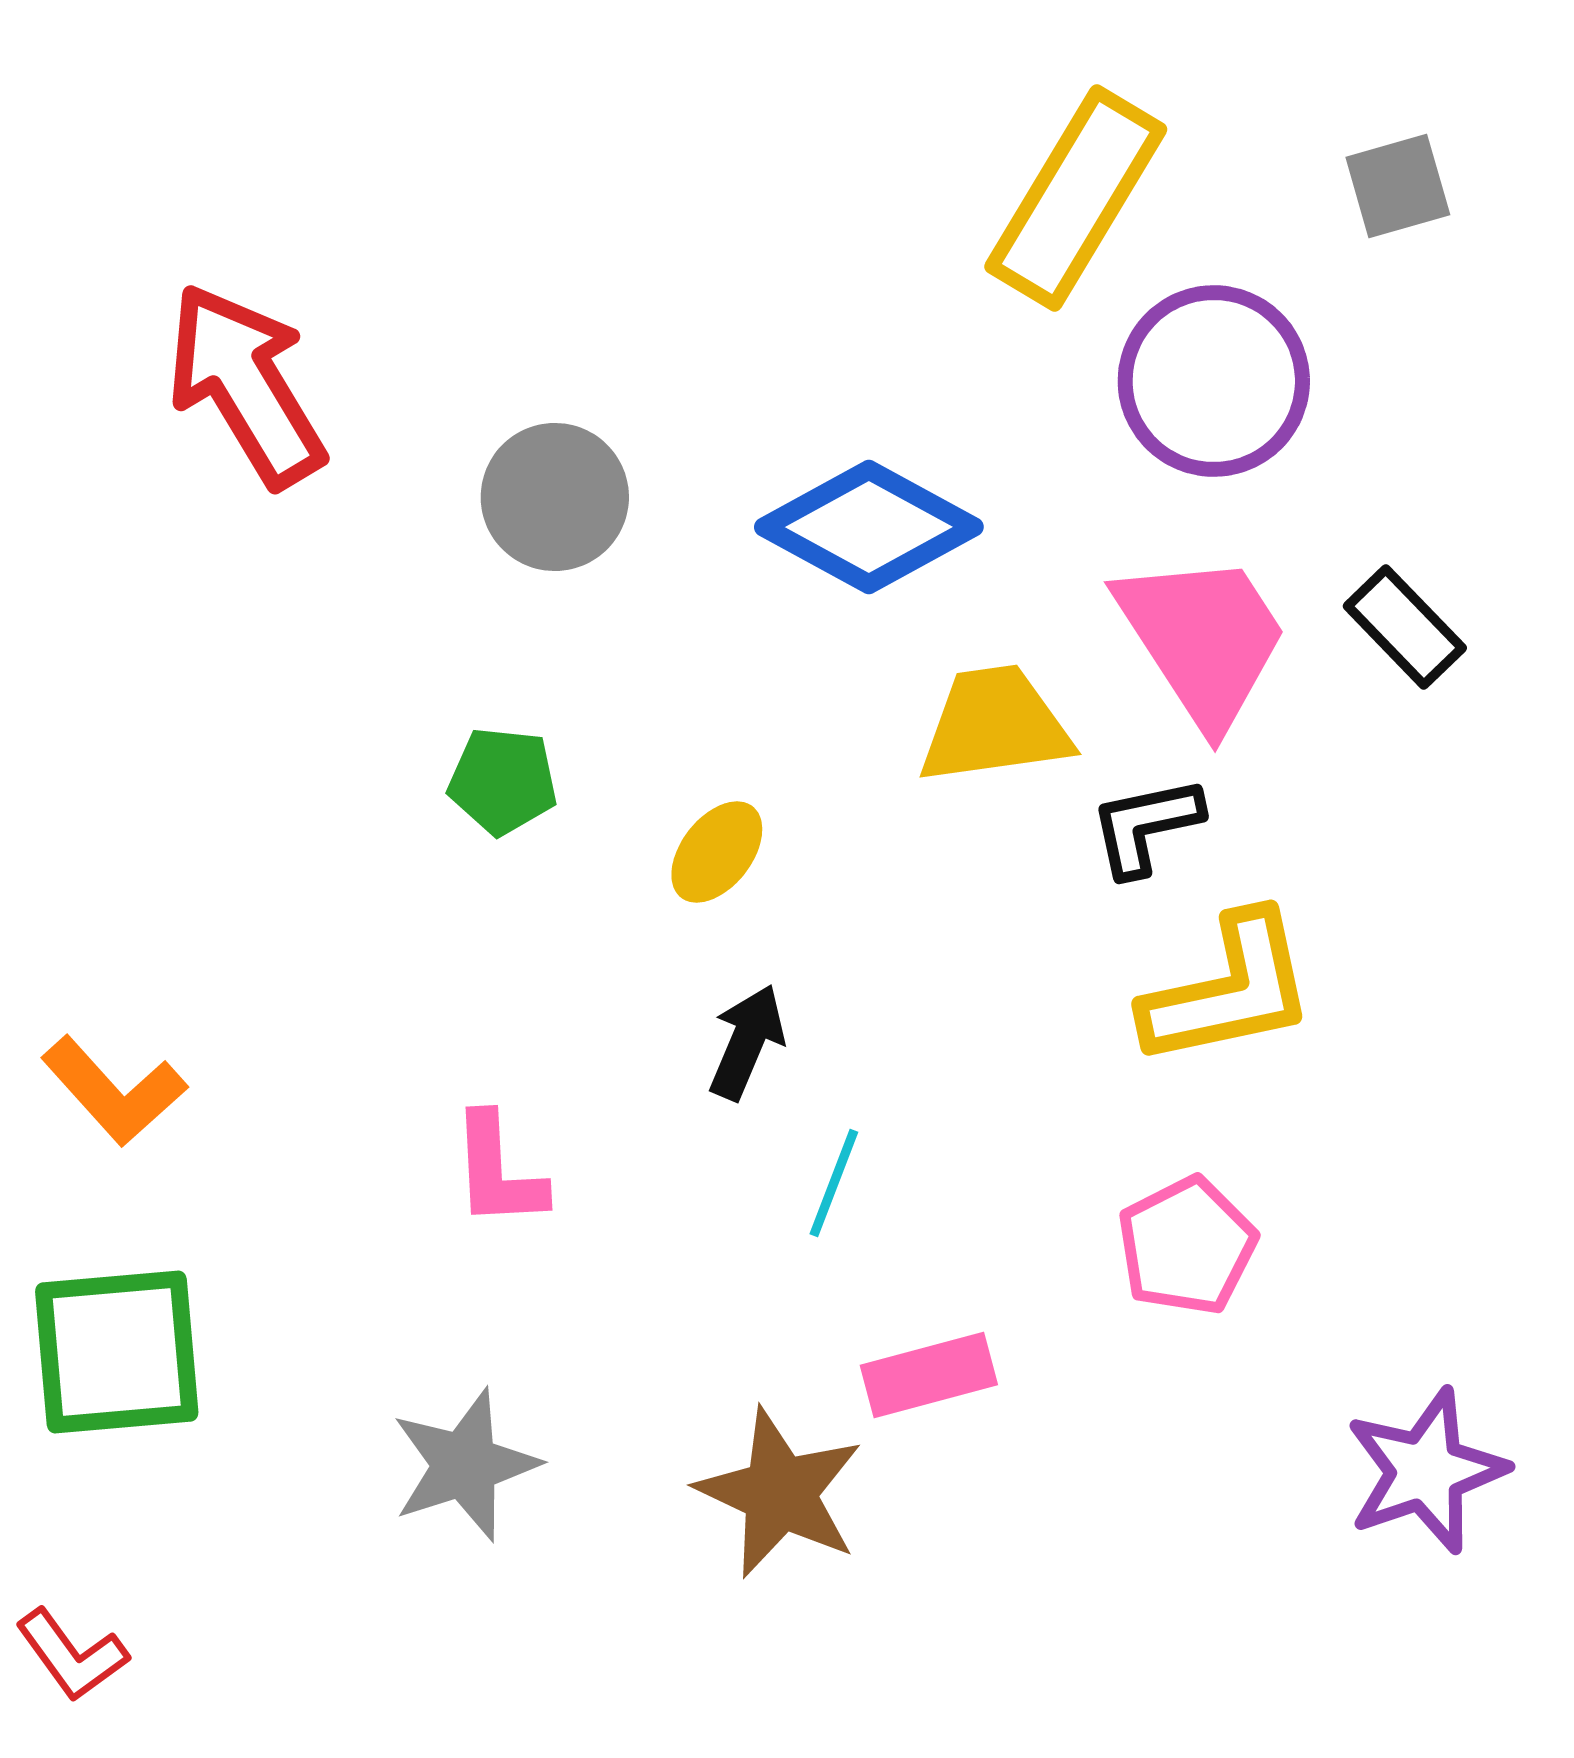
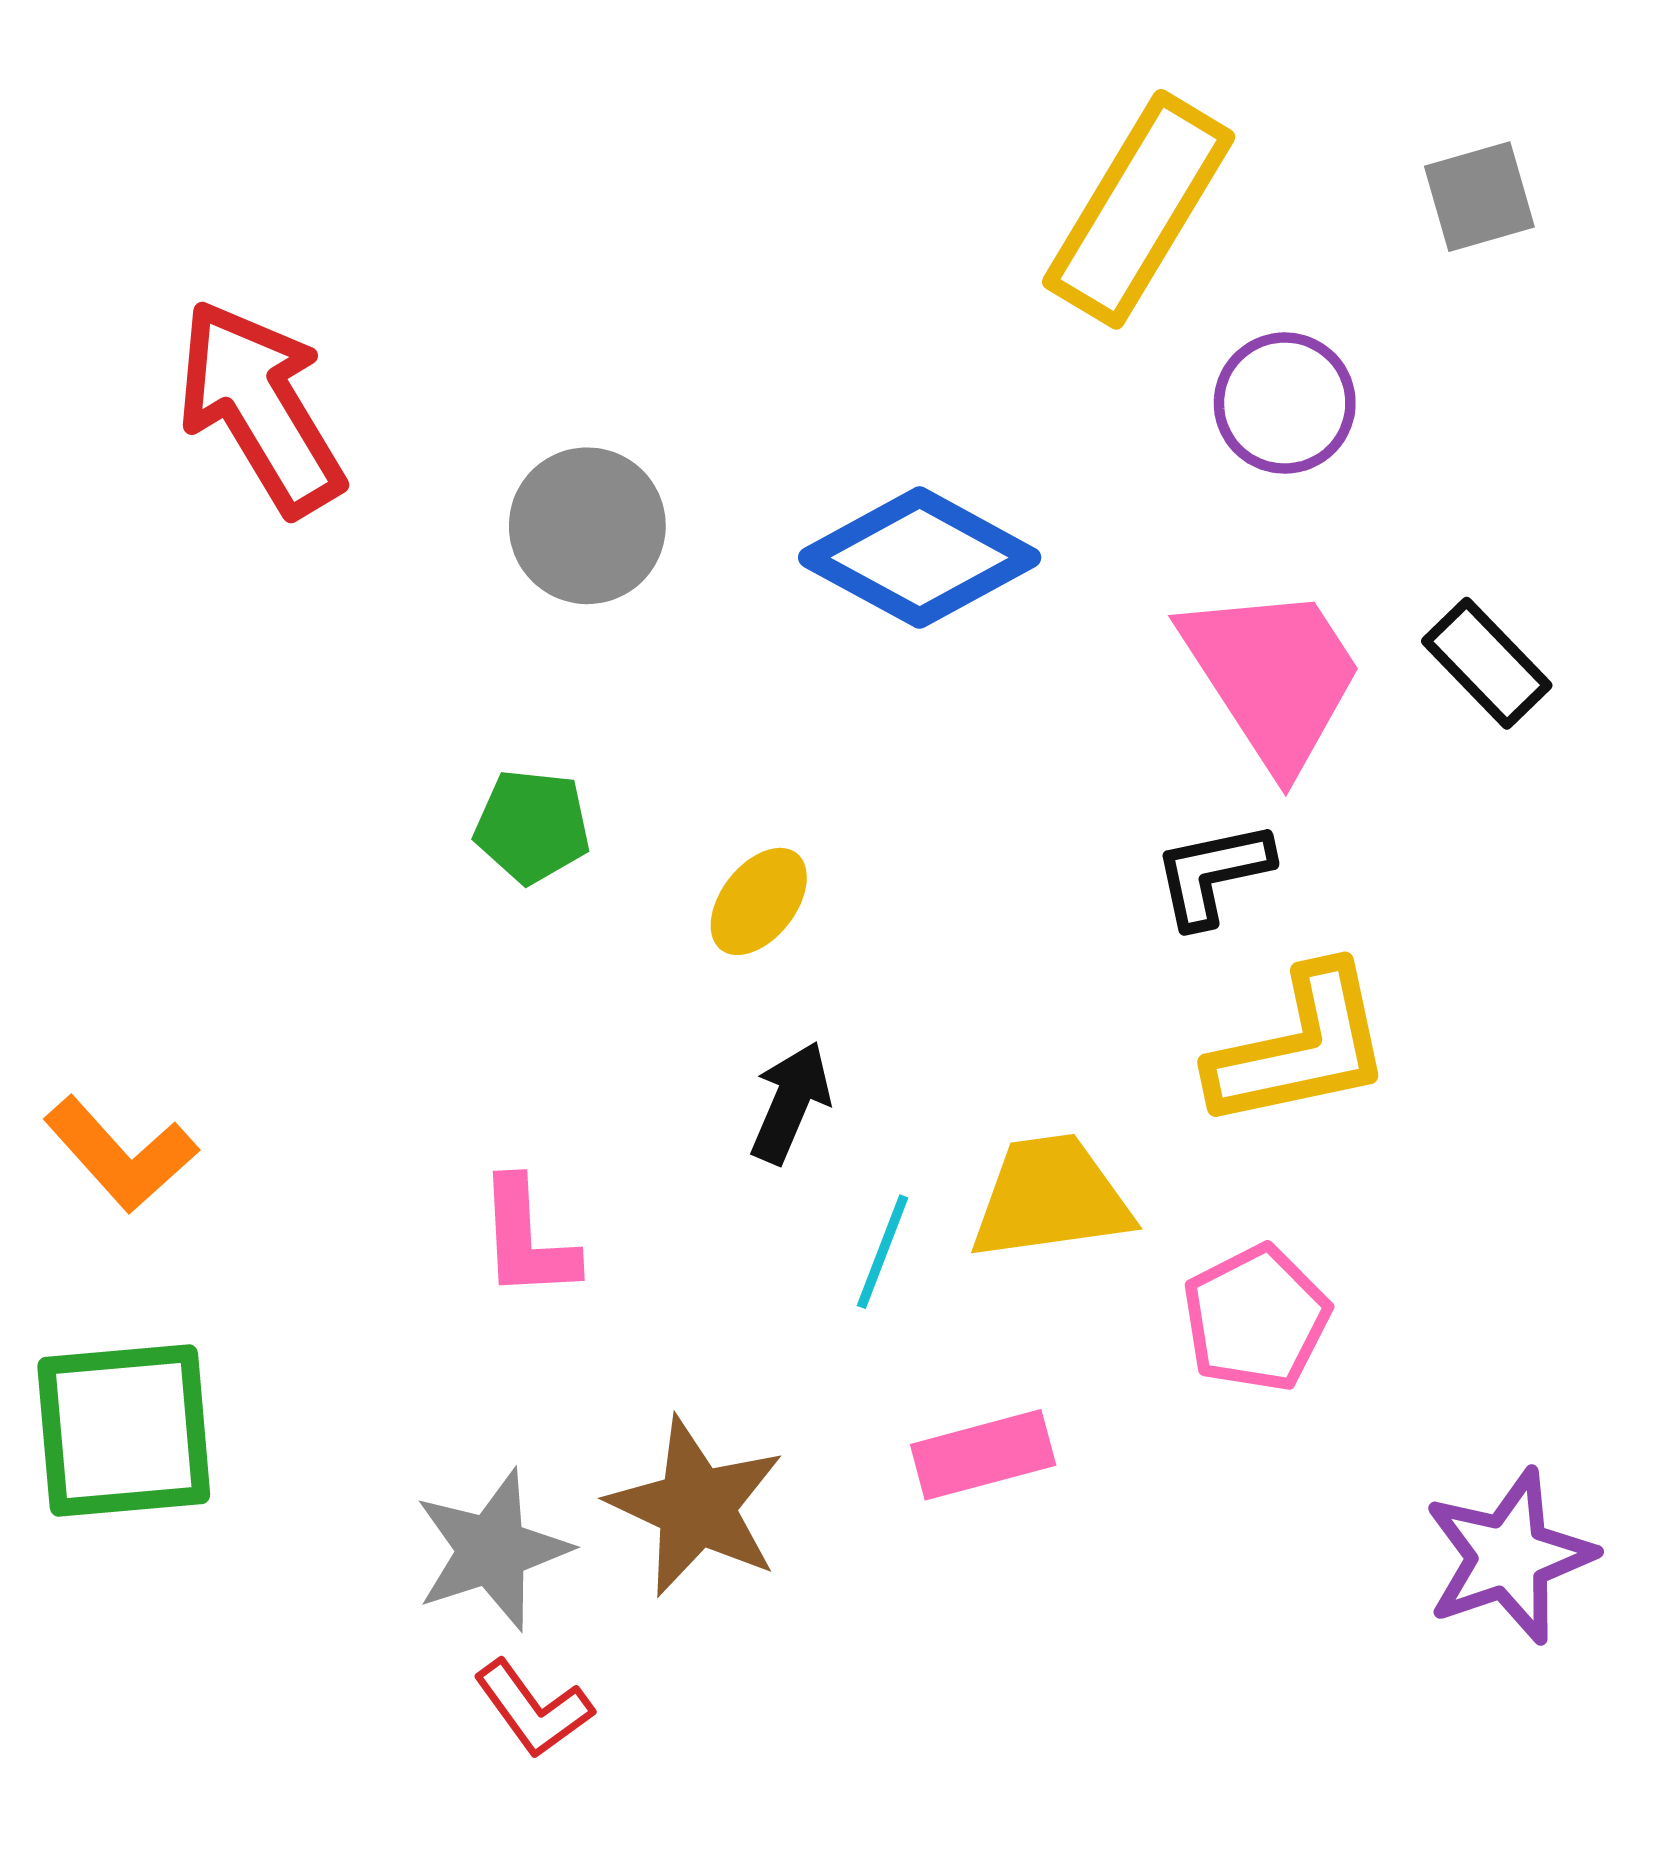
purple circle: (1214, 381) -> (1285, 403), size x0.7
yellow trapezoid: (995, 725) -> (1051, 1198), moved
brown star: (780, 1493) -> (696, 1507), moved
red L-shape: (72, 1655) -> (533, 1709), moved

